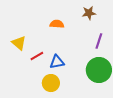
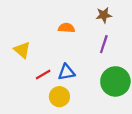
purple line: (99, 41) -> (104, 44), moved
red line: (37, 56) -> (43, 74), moved

